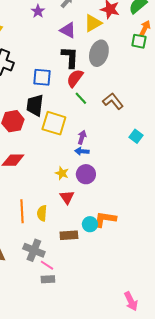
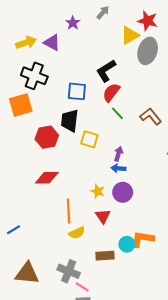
purple triangle: (68, 30) -> (52, 43), moved
gray ellipse: (99, 53) -> (148, 51), moved
black L-shape: (70, 57) -> (106, 71), turned -125
yellow square: (54, 123) -> (89, 139), size x0.7
orange line: (22, 211) -> (69, 211), moved
yellow semicircle: (42, 213) -> (77, 233), turned -119

